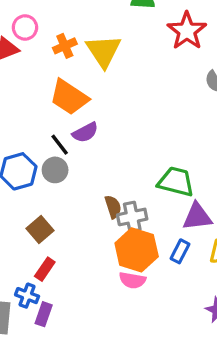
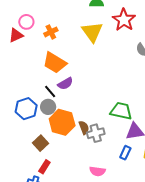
yellow triangle: (104, 51) -> (92, 32), moved
orange hexagon: (137, 250) -> (62, 122), moved

